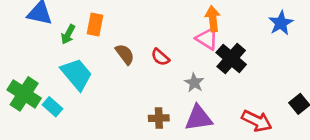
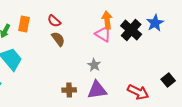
brown semicircle: (125, 54) -> (58, 39), moved
red semicircle: (160, 57) -> (54, 21), moved
black cross: (231, 58) -> (131, 30), moved

